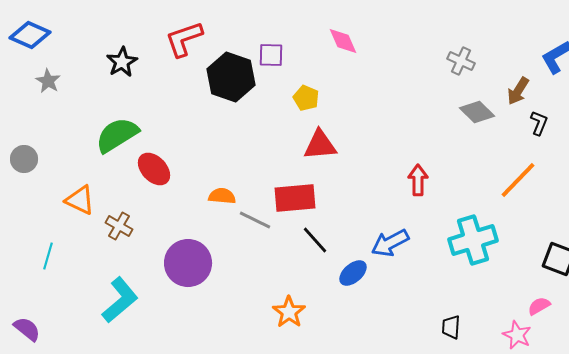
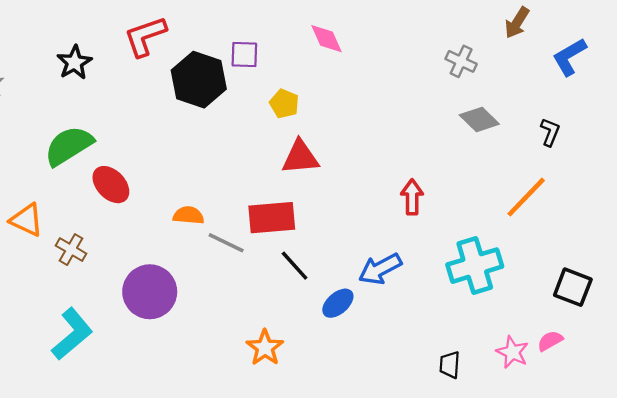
brown arrow: (518, 91) -> (517, 23), moved
pink star: (517, 335) -> (512, 352), moved

